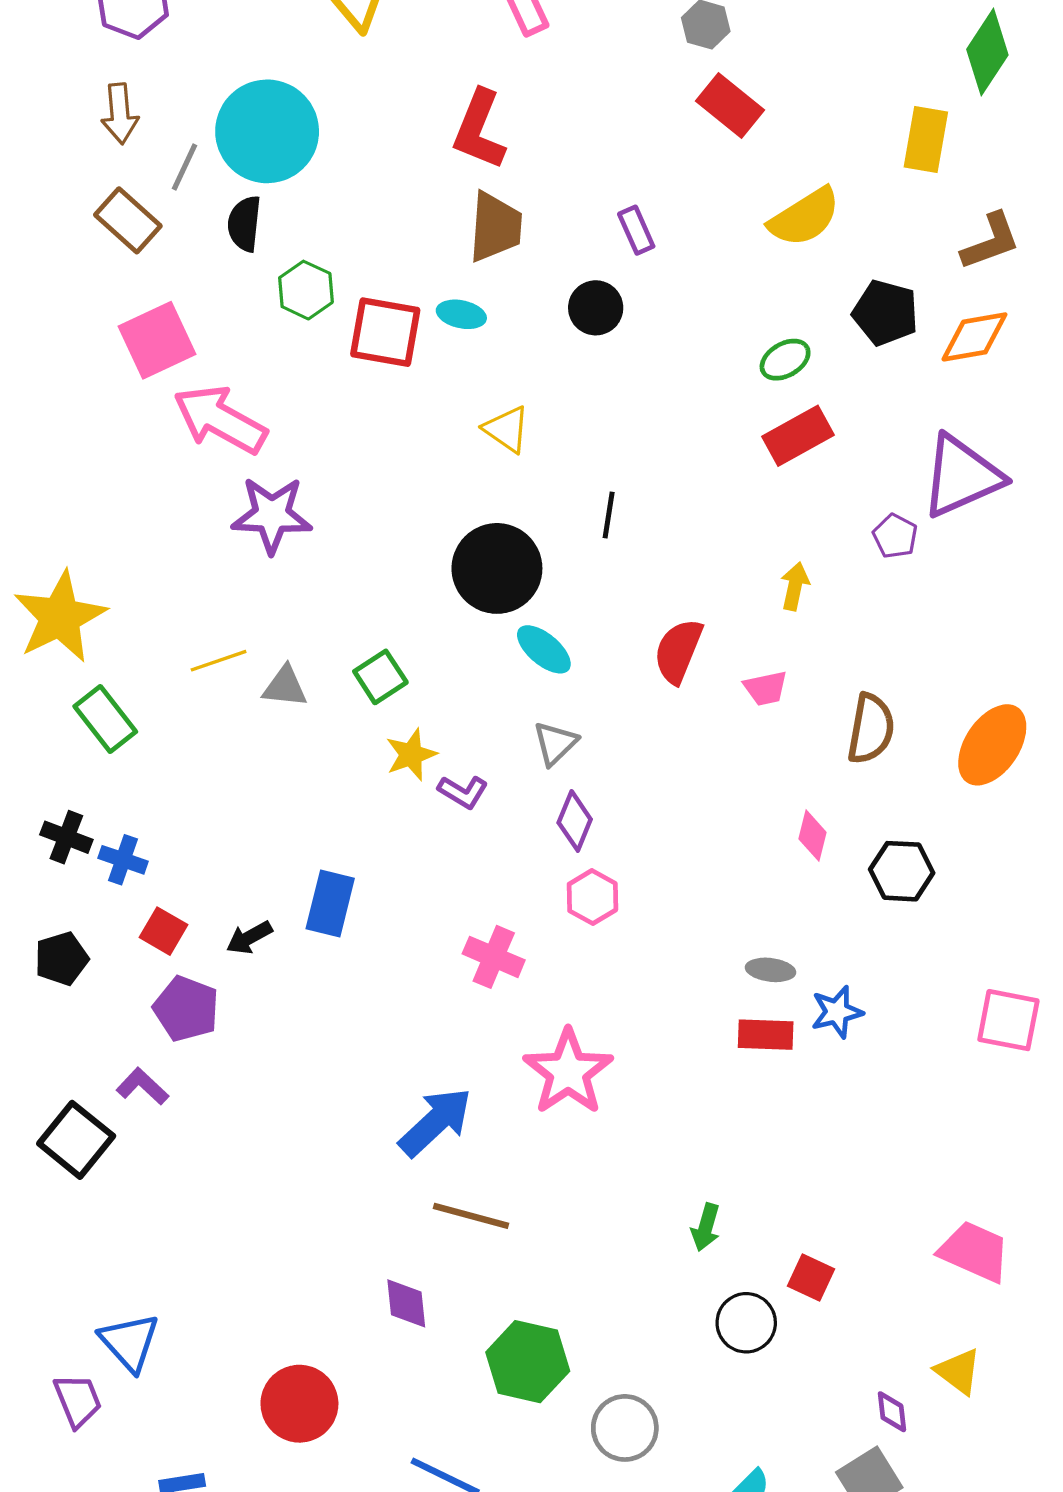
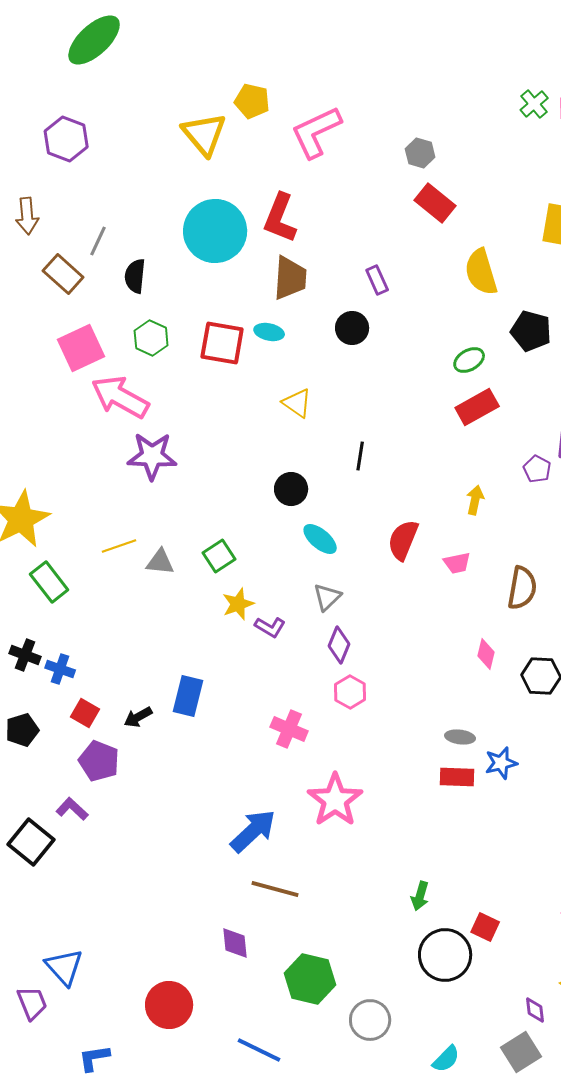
brown arrow: (120, 114) -> (27, 216), moved
cyan circle: (267, 131) -> (215, 231), moved
yellow semicircle: (804, 217) -> (481, 272), turned 105
green hexagon: (306, 290) -> (151, 338), moved
black circle: (497, 568) -> (291, 489), size x0.6
black circle: (746, 1323) -> (445, 955), size x1.4

